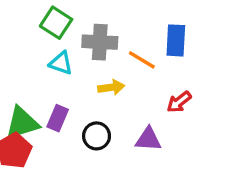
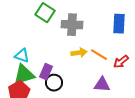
orange line: (142, 60) -> (99, 55), moved
cyan triangle: (61, 63) -> (22, 56), moved
black circle: (97, 136) -> (54, 83), moved

